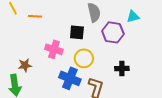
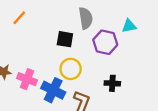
orange line: (35, 16) -> (19, 18), turned -56
pink cross: (54, 49) -> (27, 79), moved

